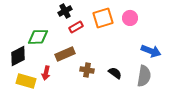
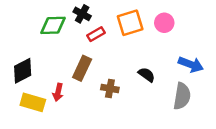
black cross: (65, 11) -> (82, 14), turned -32
green diamond: (38, 37) -> (53, 25), moved
brown rectangle: (65, 54) -> (82, 68), turned -42
black semicircle: (115, 73) -> (147, 75), moved

